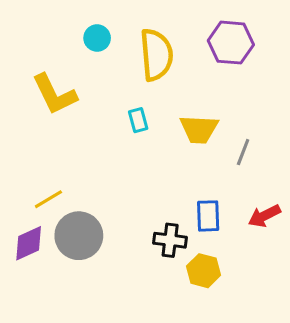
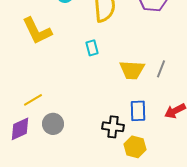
yellow trapezoid: (199, 129) -> (132, 70), moved
gray circle: (79, 236) -> (53, 124), size x0.7

